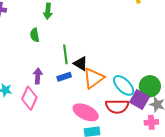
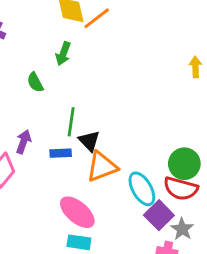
green semicircle: (35, 35) -> (35, 82), turned -32
green circle: (150, 86) -> (184, 164), moved
red semicircle: (117, 106) -> (181, 189), moved

